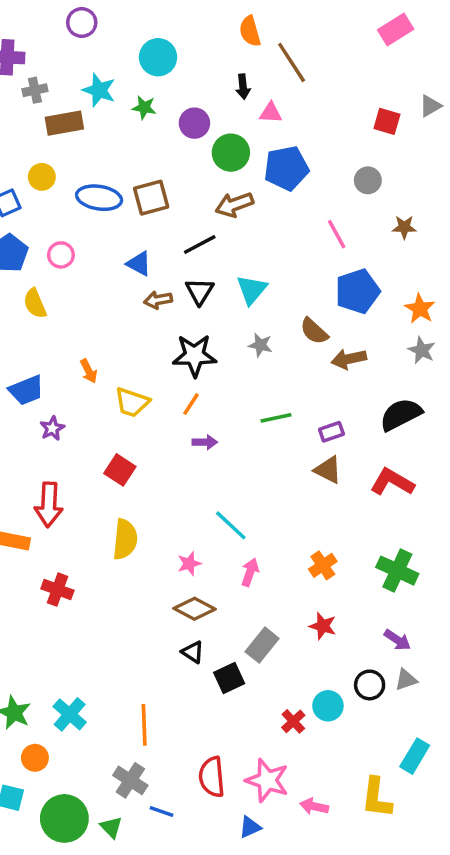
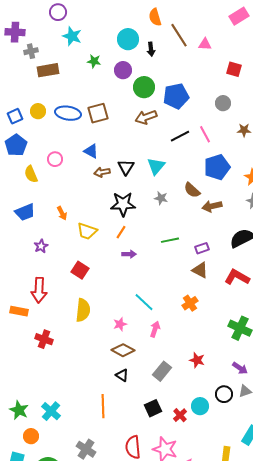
cyan circle: (158, 57) -> (128, 39), moved
cyan star: (99, 90) -> (72, 36), moved
pink triangle: (271, 113) -> (205, 44), moved
yellow circle: (42, 177) -> (38, 111), moved
black line: (200, 245) -> (180, 136), moved
pink circle: (61, 255) -> (55, 159), moved
blue trapezoid: (26, 390) -> (25, 212), moved
orange cross: (323, 565) -> (190, 303), moved
black square: (229, 678) -> (153, 408), moved
orange line: (144, 725) -> (103, 406), moved

